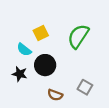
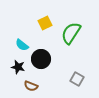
yellow square: (41, 33) -> (45, 23), moved
brown semicircle: (55, 95) -> (31, 86), moved

